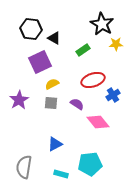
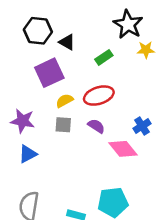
red ellipse: (93, 80) -> (99, 96), moved
blue cross: (113, 95) -> (142, 126), moved
purple star: (19, 100) -> (23, 121), turned -30
blue triangle: (55, 144) -> (28, 154), moved

